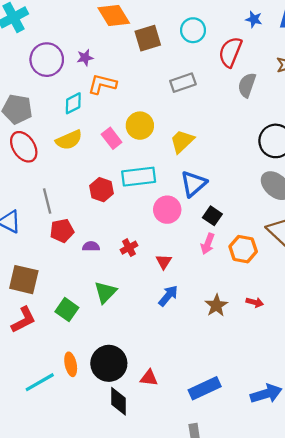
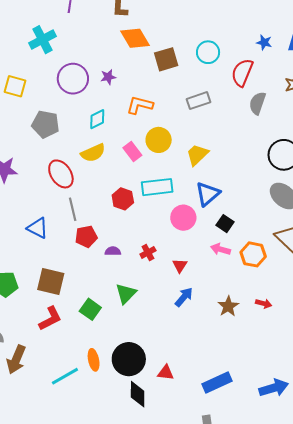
orange L-shape: (102, 84) -> (140, 105), moved
red ellipse: (24, 147) -> (61, 174), moved
pink arrow: (208, 244) -> (221, 249), turned 84

